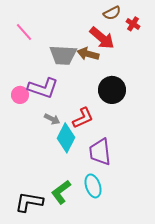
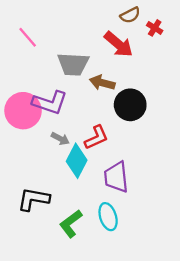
brown arrow: (88, 54) -> (102, 83), moved
pink circle: (20, 95) -> (23, 111), size x1.8
black L-shape: (29, 202) -> (34, 199), moved

